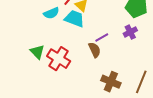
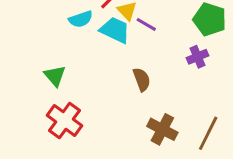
purple line: (102, 38) -> (146, 24), moved, turned 56
red cross: (59, 59) -> (65, 121), moved

